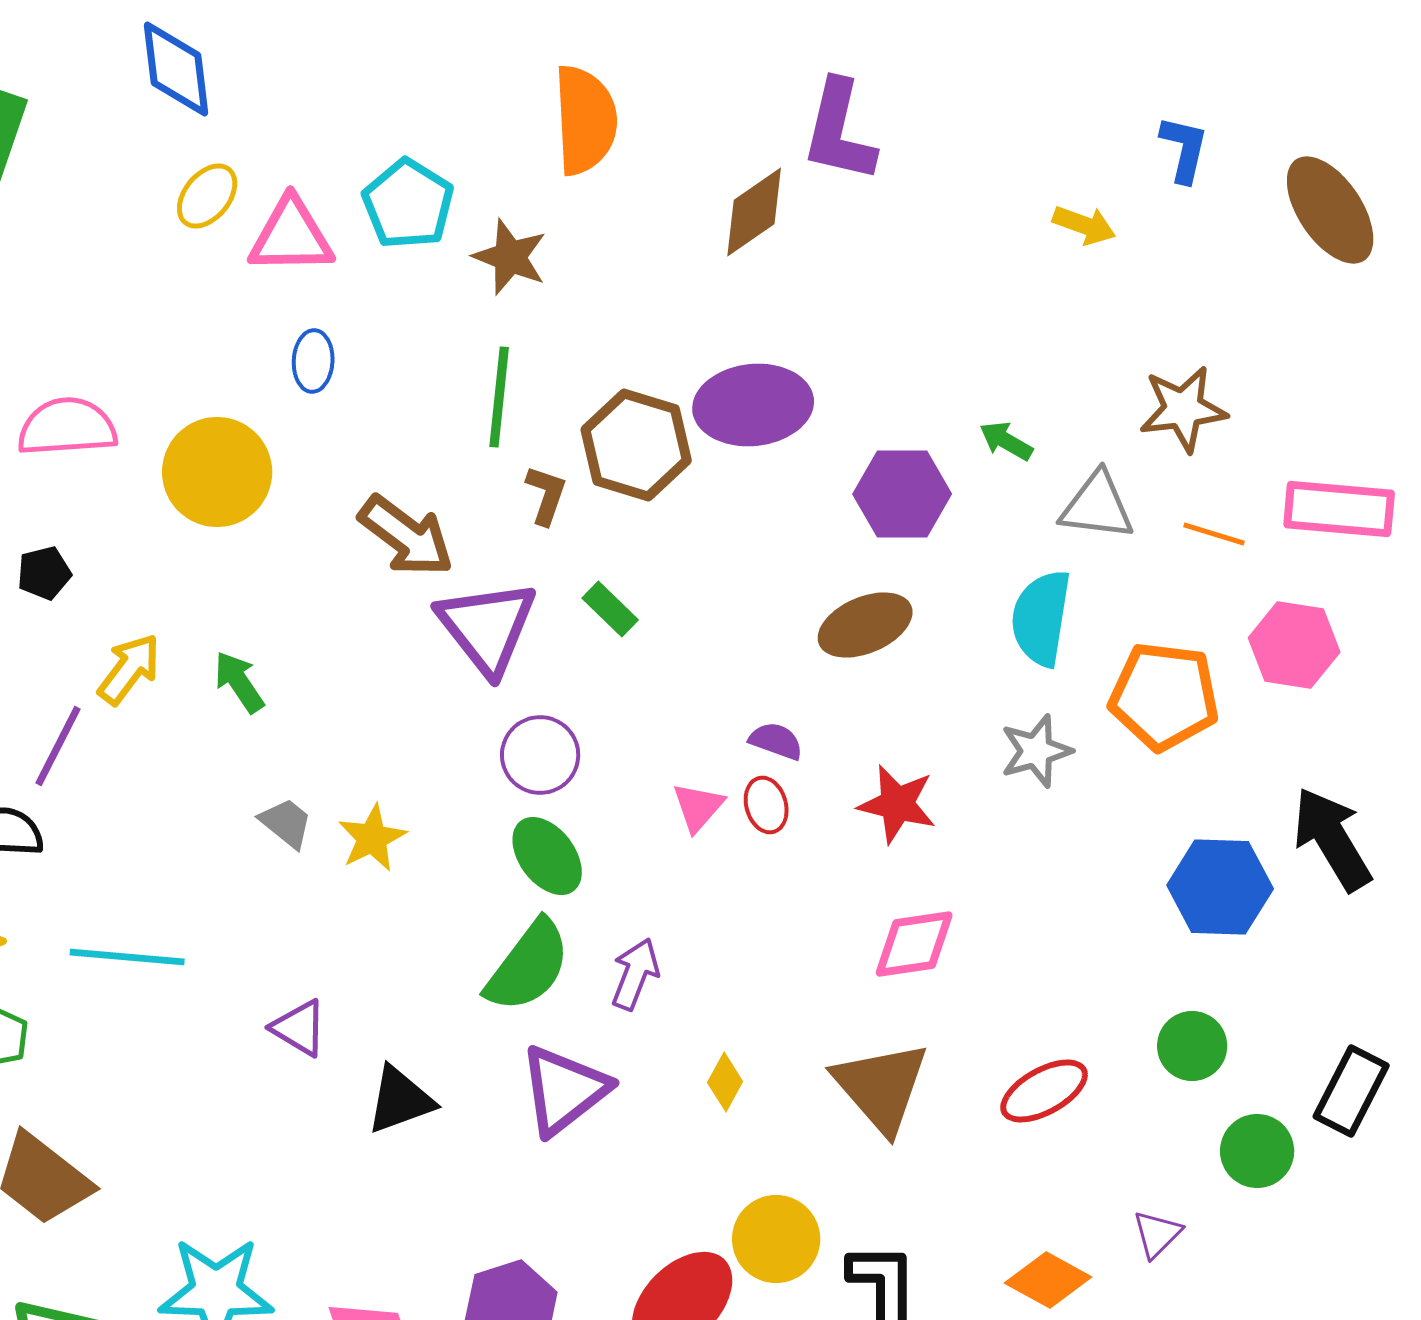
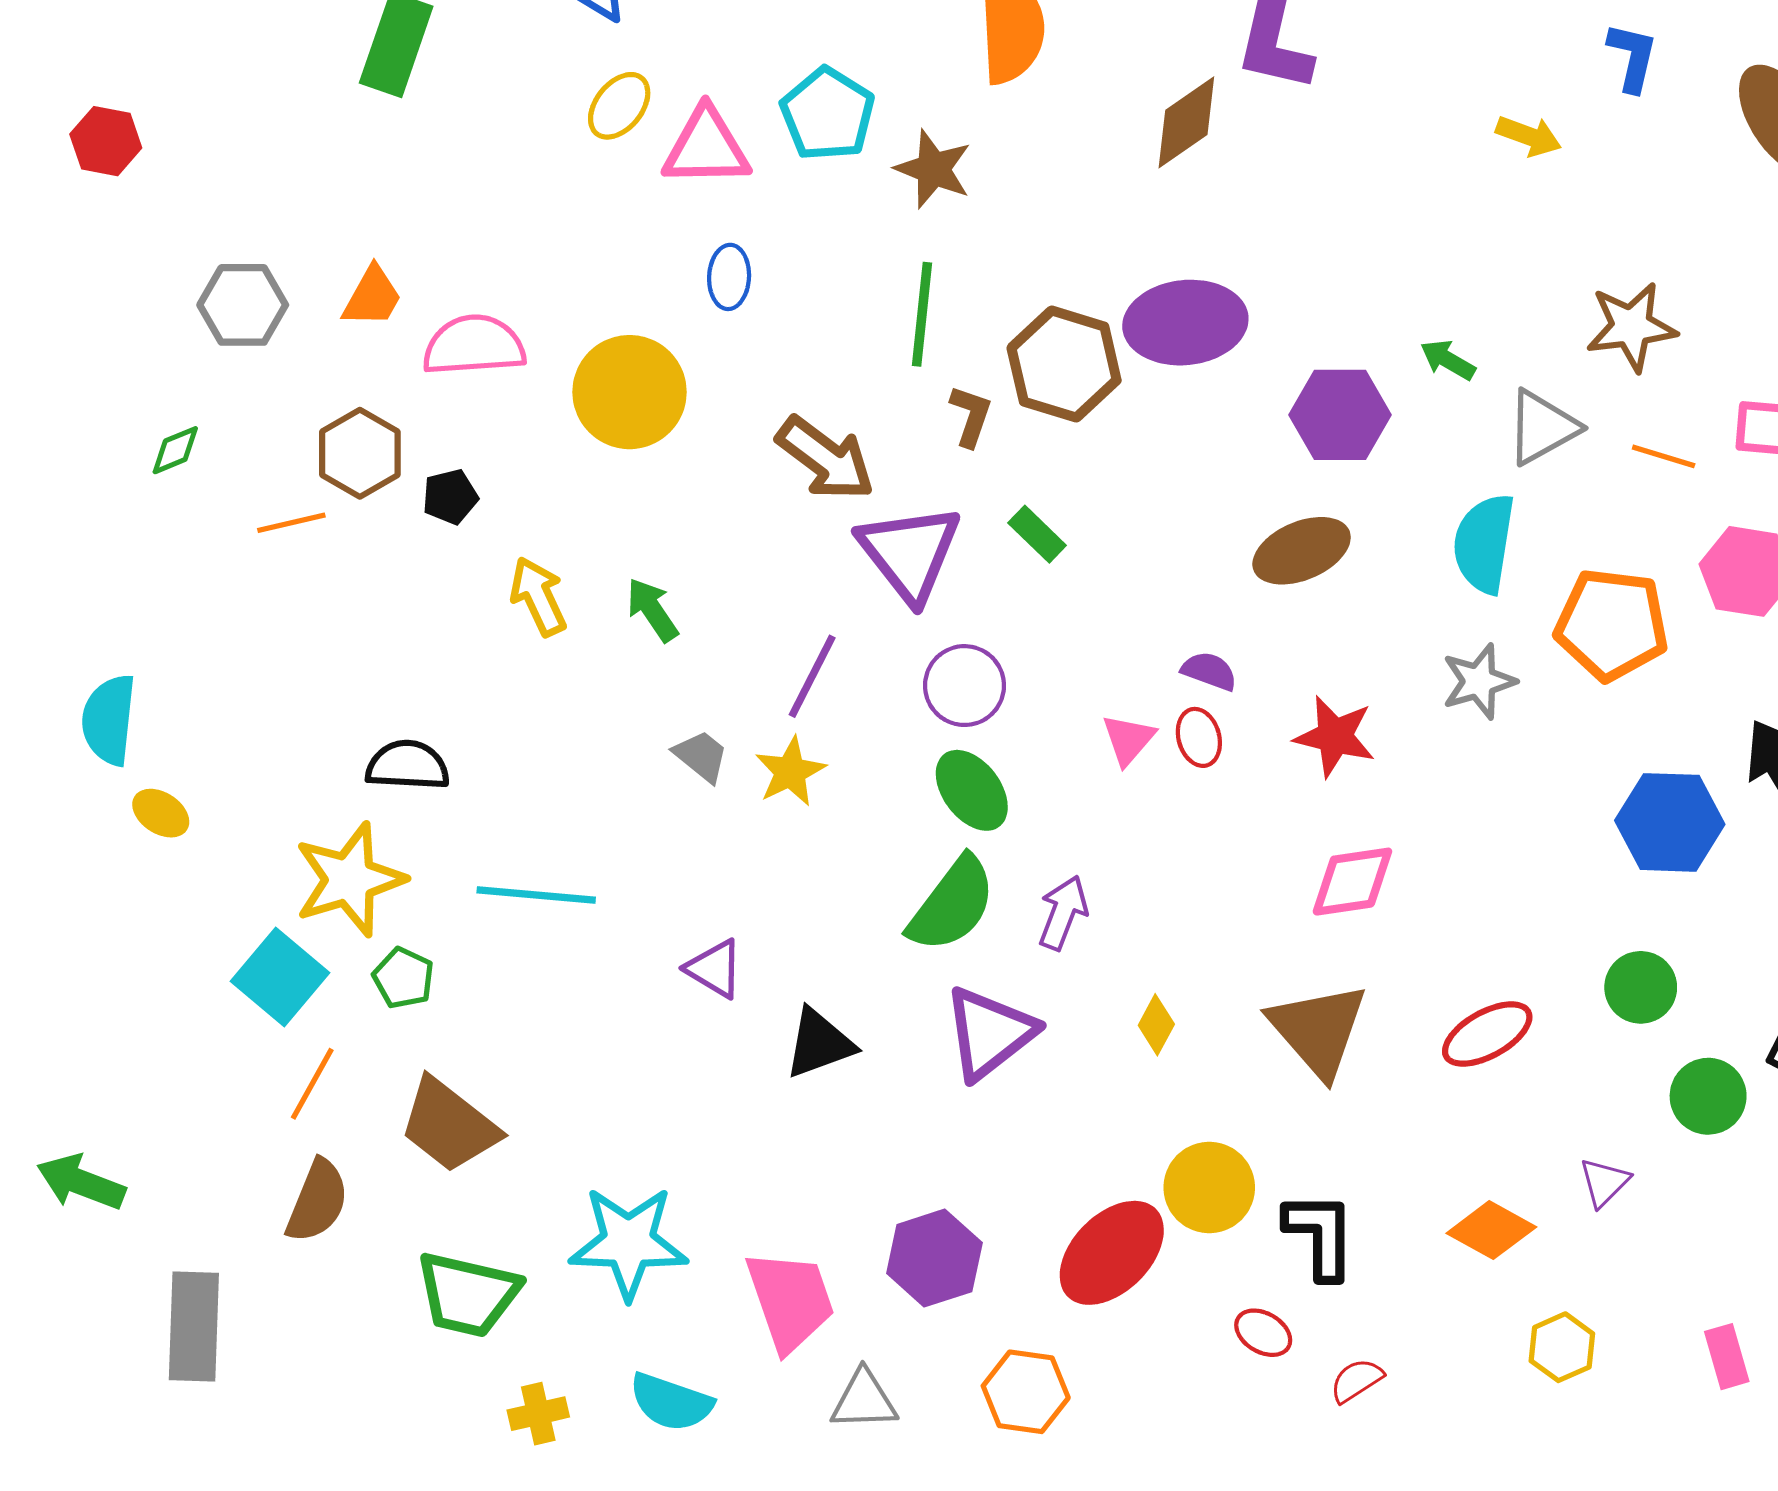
gray triangle: (1097, 506) -> (1542, 427), turned -36
yellow arrow: (129, 669) -> (538, 596), turned -62
purple line: (58, 746) -> (812, 676), moved

